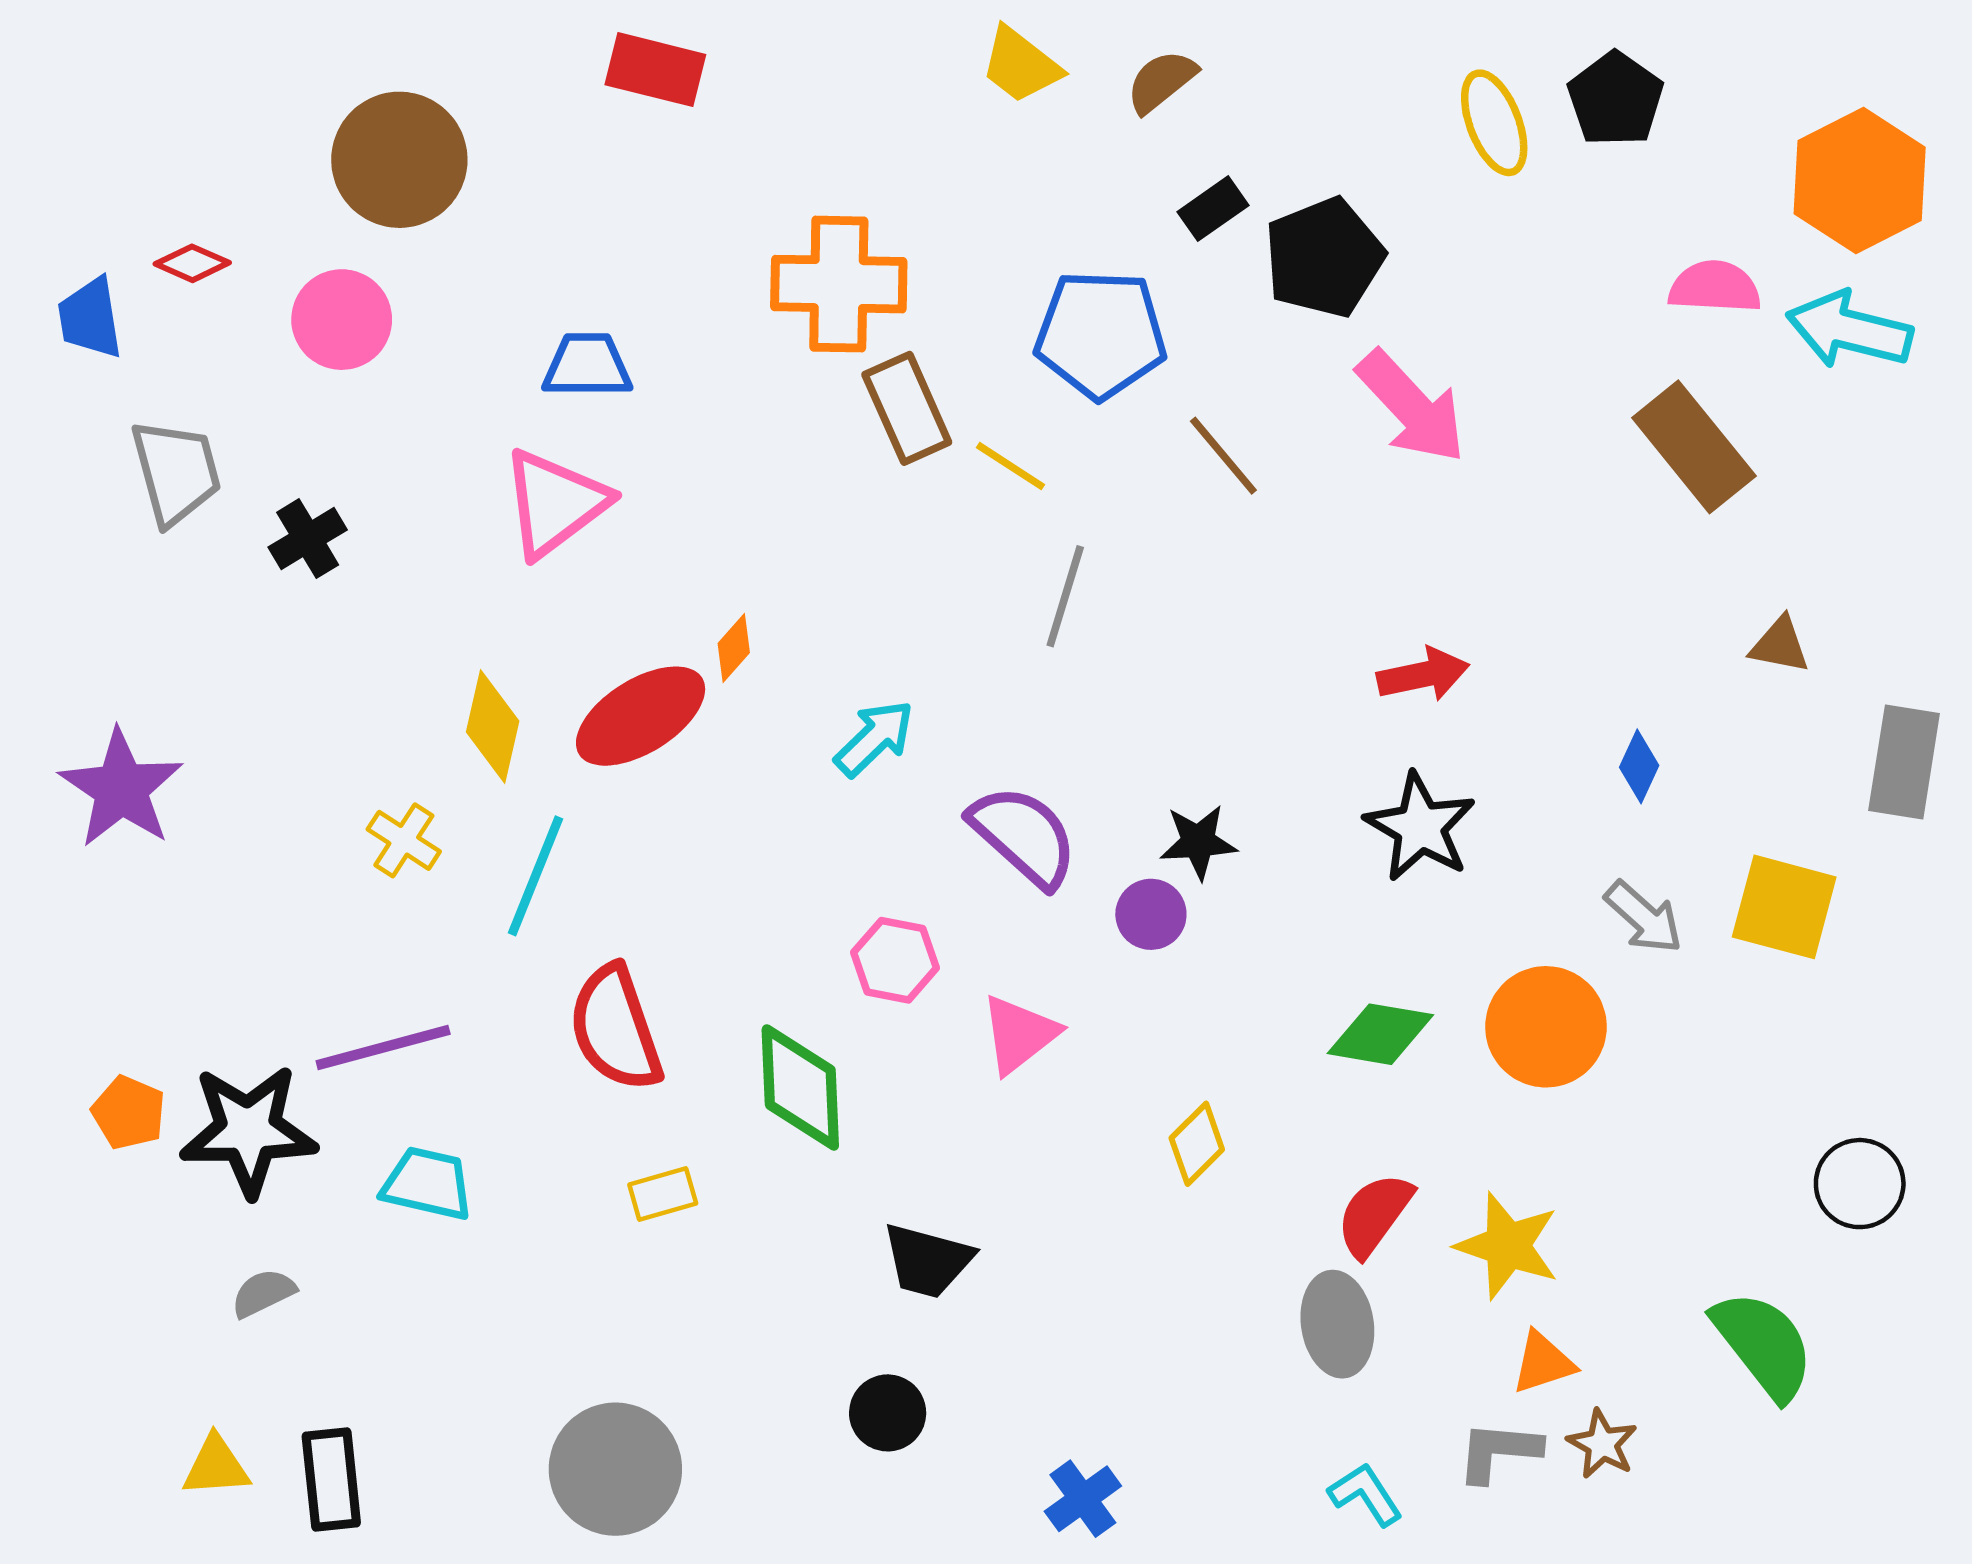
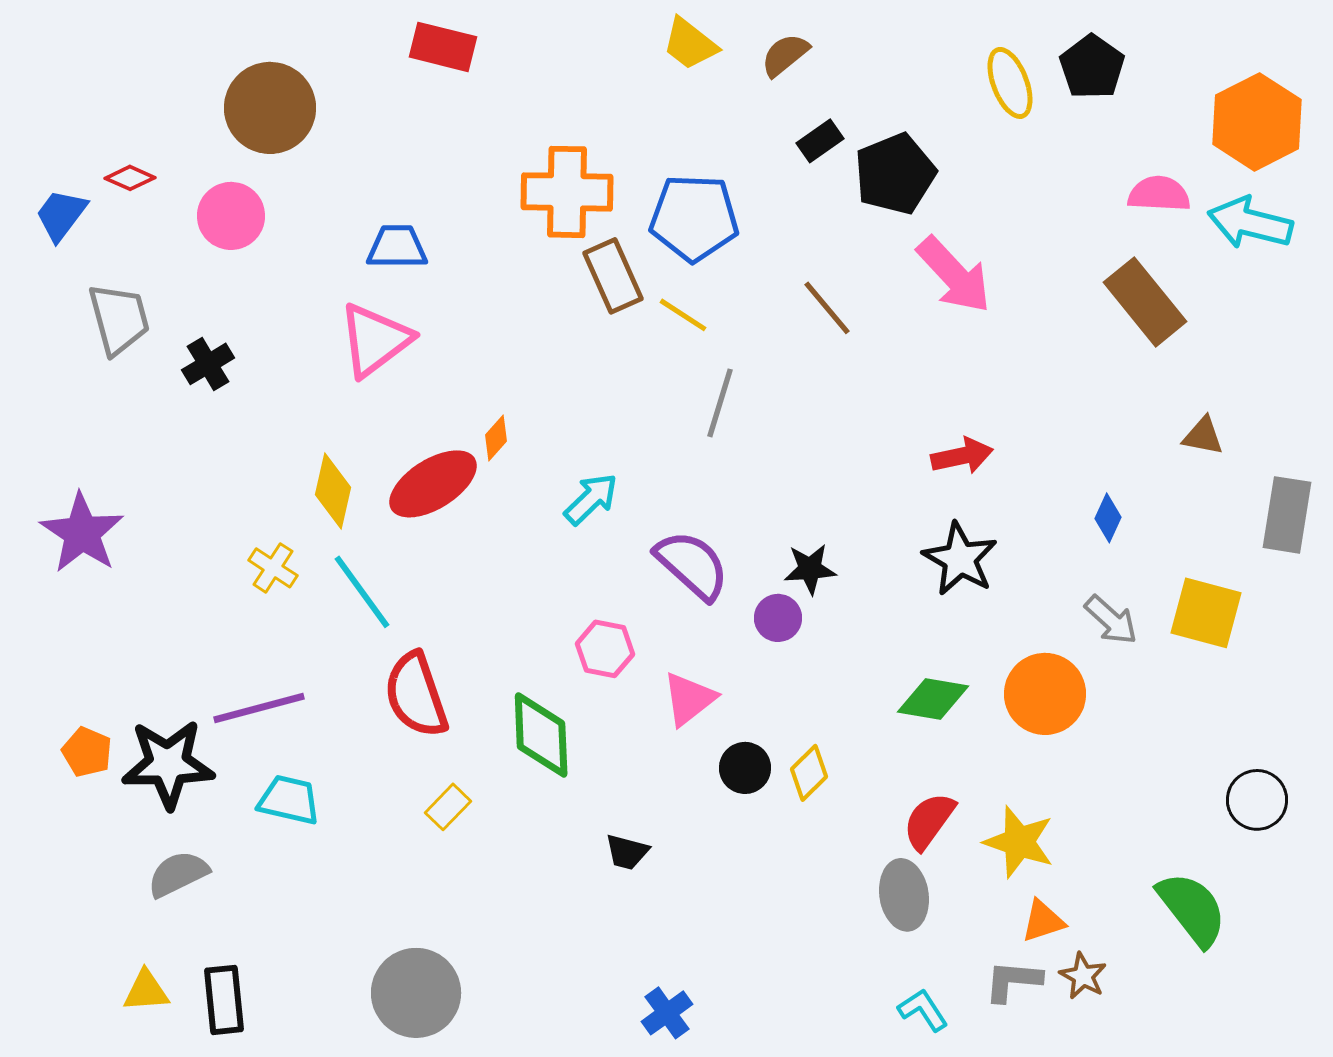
blue trapezoid: (90, 318) -> (61, 215), turned 46
blue pentagon: (1101, 334) -> (694, 218), moved
cyan line: (535, 876) -> (362, 592), turned -58
yellow rectangle: (663, 1194) -> (448, 807), turned -30
black trapezoid: (928, 1261) -> (627, 852), size x0.7
gray semicircle: (263, 1293) -> (178, 874), size x1.4
black circle: (888, 1413) -> (745, 768), moved
blue cross: (1083, 1499) -> (667, 1013), moved

